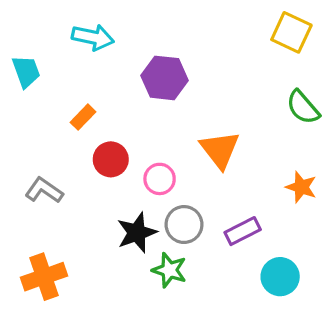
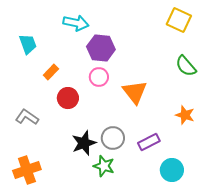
cyan arrow: (93, 37) -> (76, 23), moved
cyan trapezoid: (26, 71) -> (28, 44), moved
pink circle: (160, 179) -> (99, 77), moved

